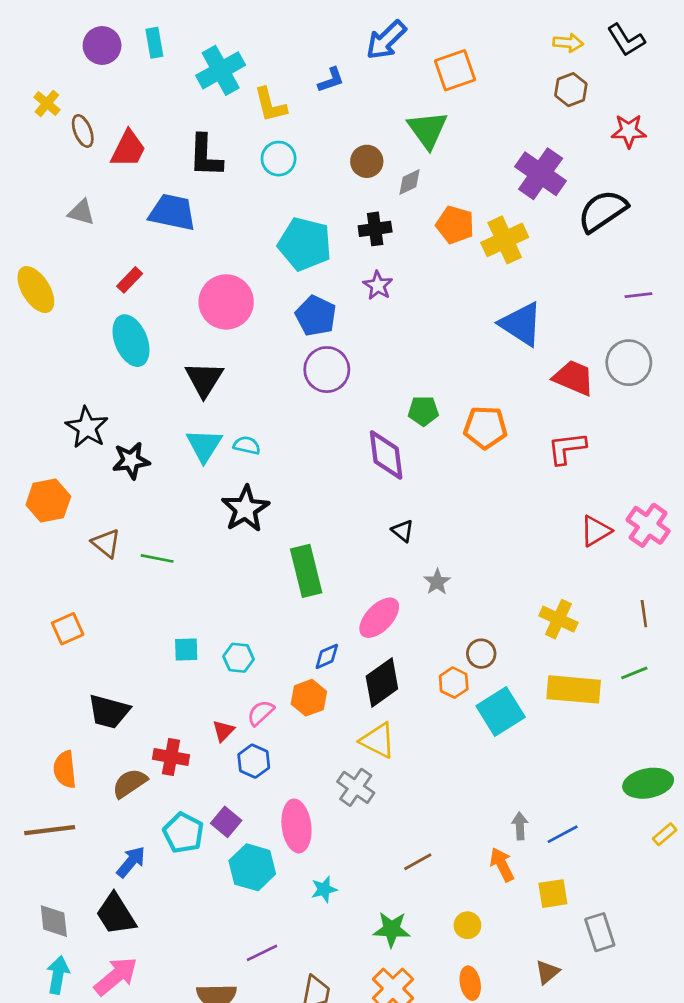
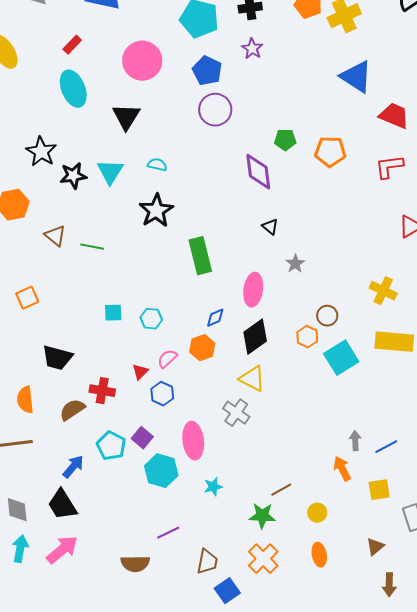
cyan triangle: (204, 445) -> (110, 172), moved
pink ellipse: (379, 618) -> (253, 290), turned -36
brown line: (418, 862) -> (281, 490), moved

